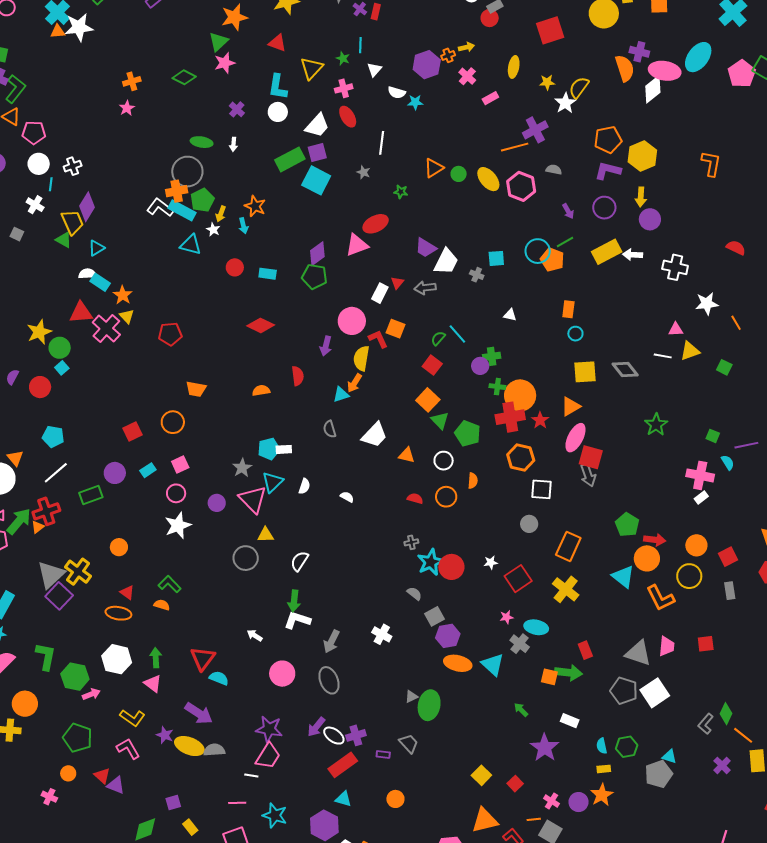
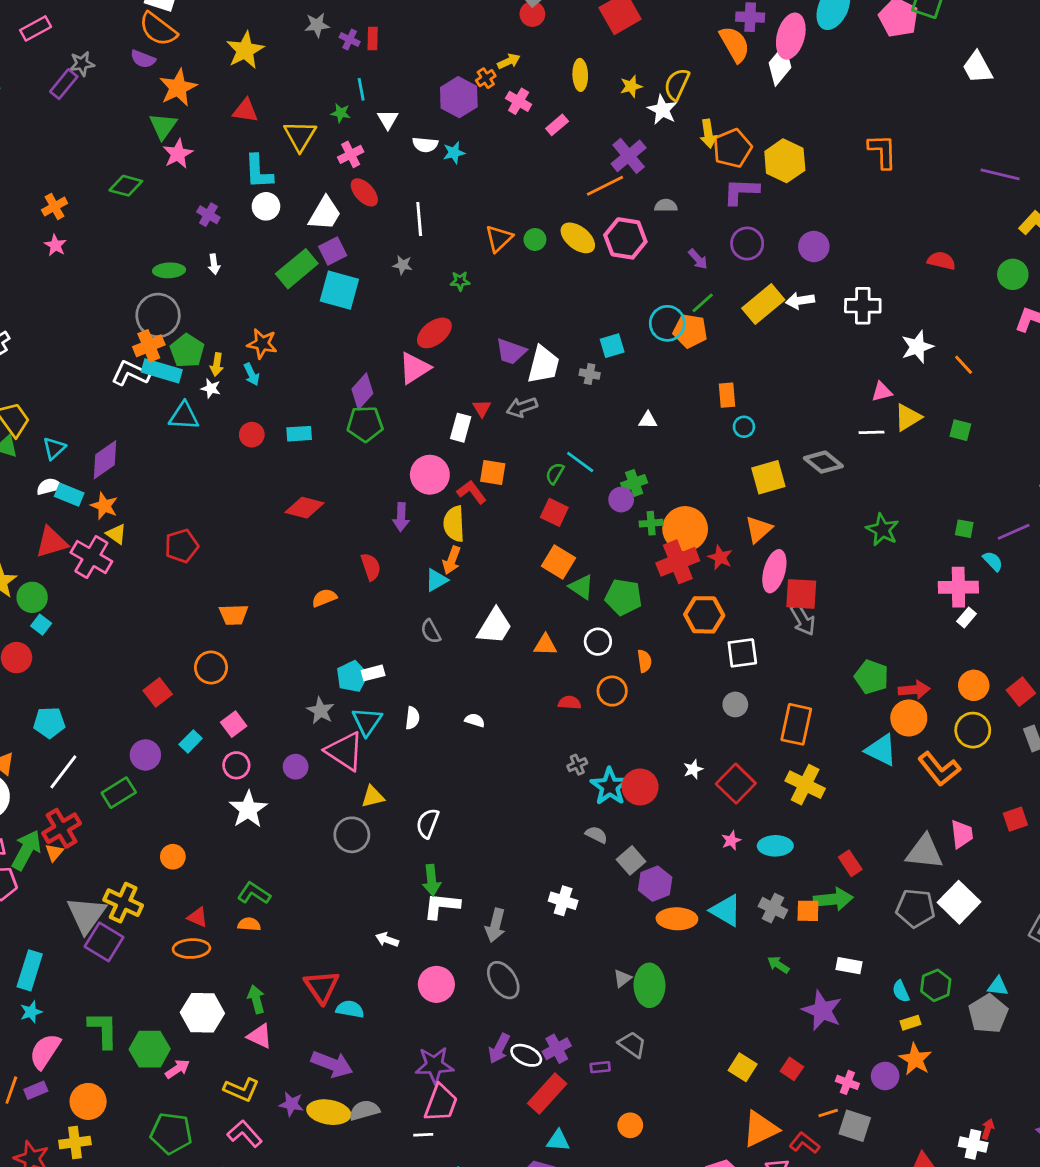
pink ellipse: (665, 71) -> (791, 36), turned -72
yellow arrow: (641, 197) -> (708, 134), moved
purple diamond: (87, 207) -> (105, 460), moved, turned 36
gray cross: (520, 644) -> (773, 908), moved

